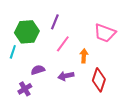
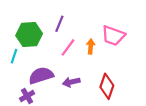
orange arrow: (84, 56) -> (91, 46), moved
purple semicircle: (38, 70) -> (41, 76), size x1.6

